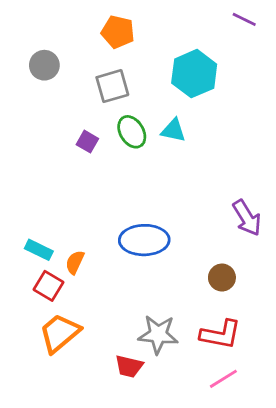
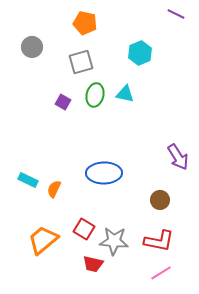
cyan hexagon: (194, 74) -> (140, 53), size x0.7
green ellipse: (132, 132) -> (95, 95), turned 45
red square: (48, 286) -> (84, 229), moved

